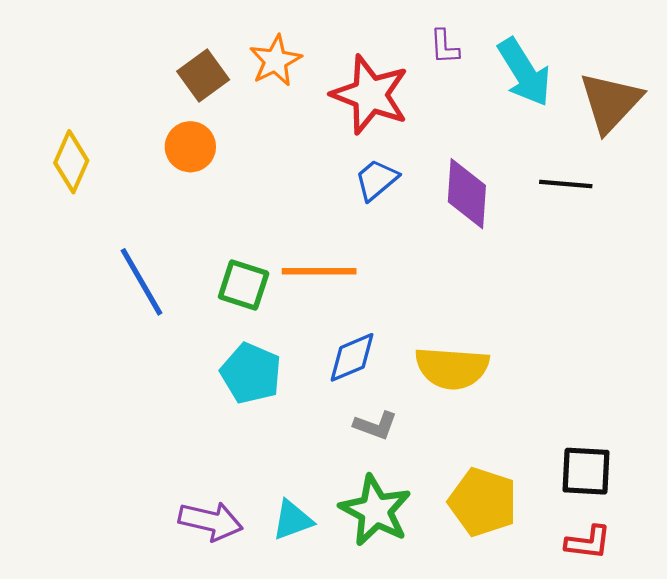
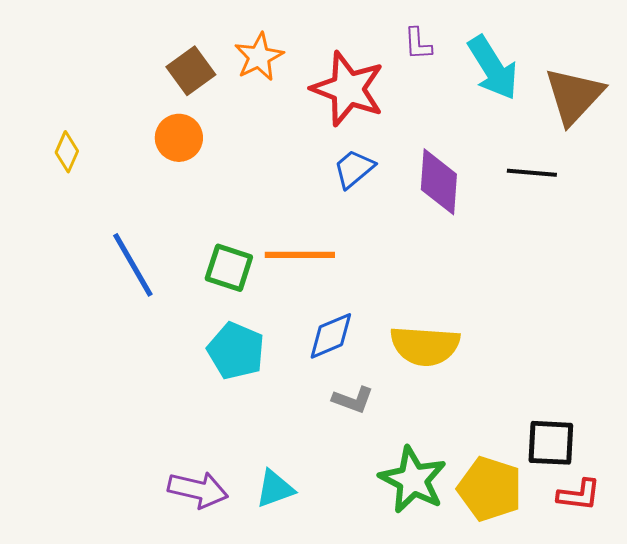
yellow diamond: (71, 162) -> (67, 152), size x0.7
yellow pentagon: (483, 502) -> (490, 489), moved
green star: (375, 510) -> (413, 480), moved
red L-shape: (588, 542) -> (579, 495), moved

